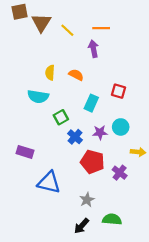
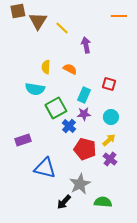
orange line: (101, 28) -> (119, 16), moved
green square: (61, 117) -> (56, 108), size x1.5
purple star: (100, 132) -> (84, 114), moved
purple rectangle: (25, 152) -> (23, 140), turned -35
yellow arrow: (138, 152) -> (109, 140), moved, turned -48
gray star: (87, 200) -> (80, 184), size x1.5
black arrow: (82, 226) -> (64, 202), moved

